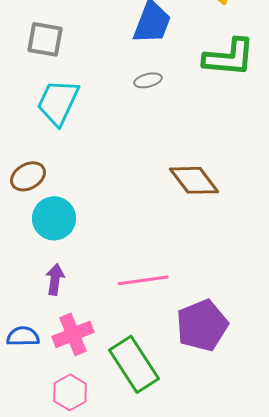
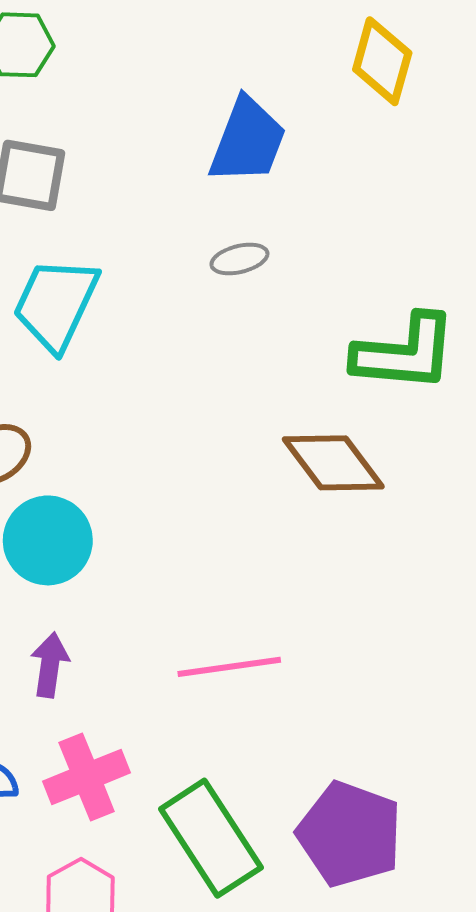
green L-shape: (229, 57) -> (405, 353), moved
purple pentagon: (202, 325) -> (350, 834), moved, turned -30

